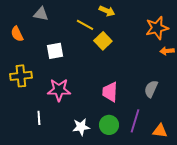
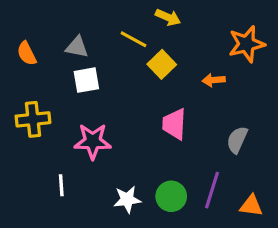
gray triangle: (41, 14) -> (77, 47), moved
orange arrow: (167, 51) -> (214, 80), moved
pink trapezoid: (110, 92) -> (174, 124), moved

